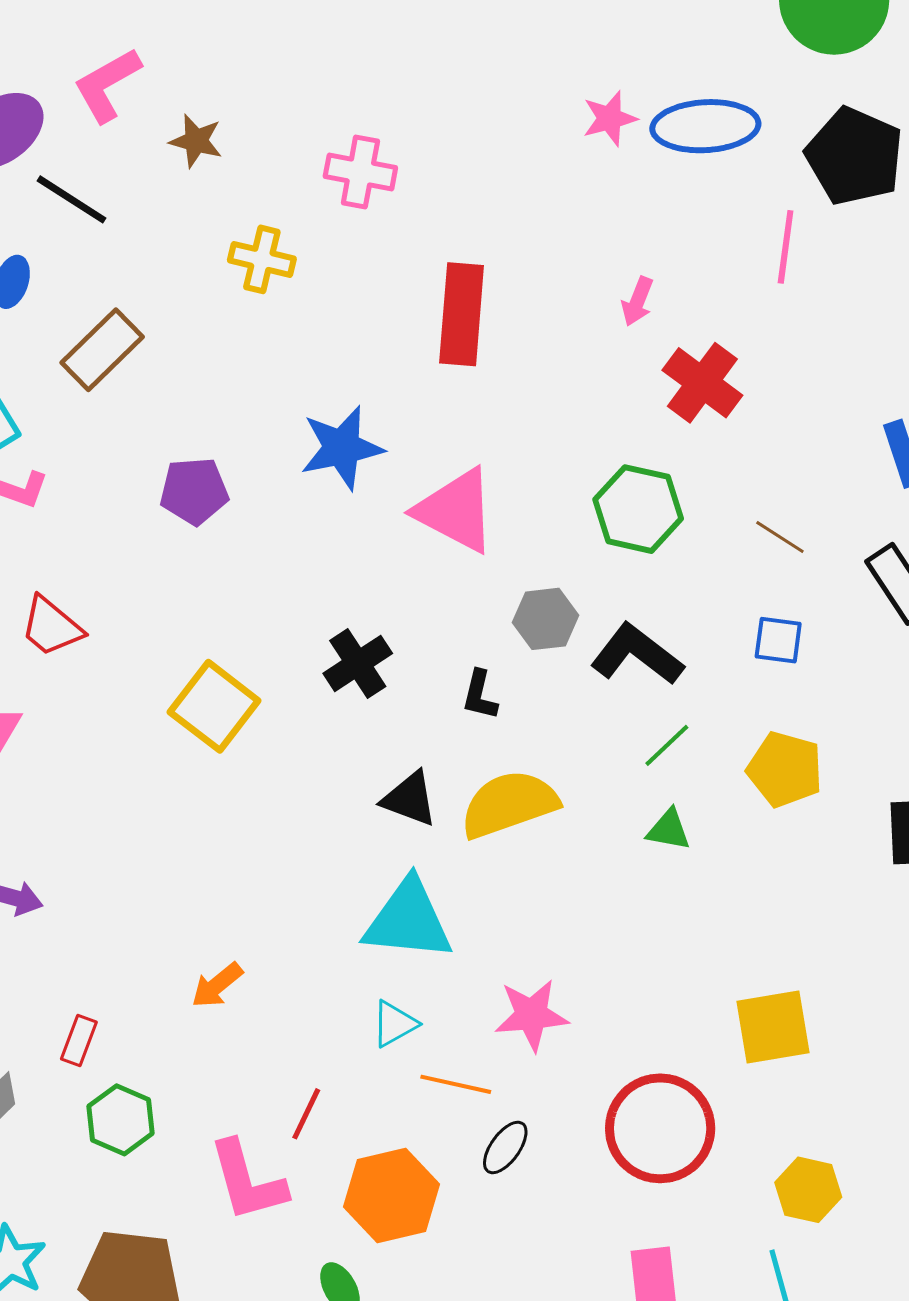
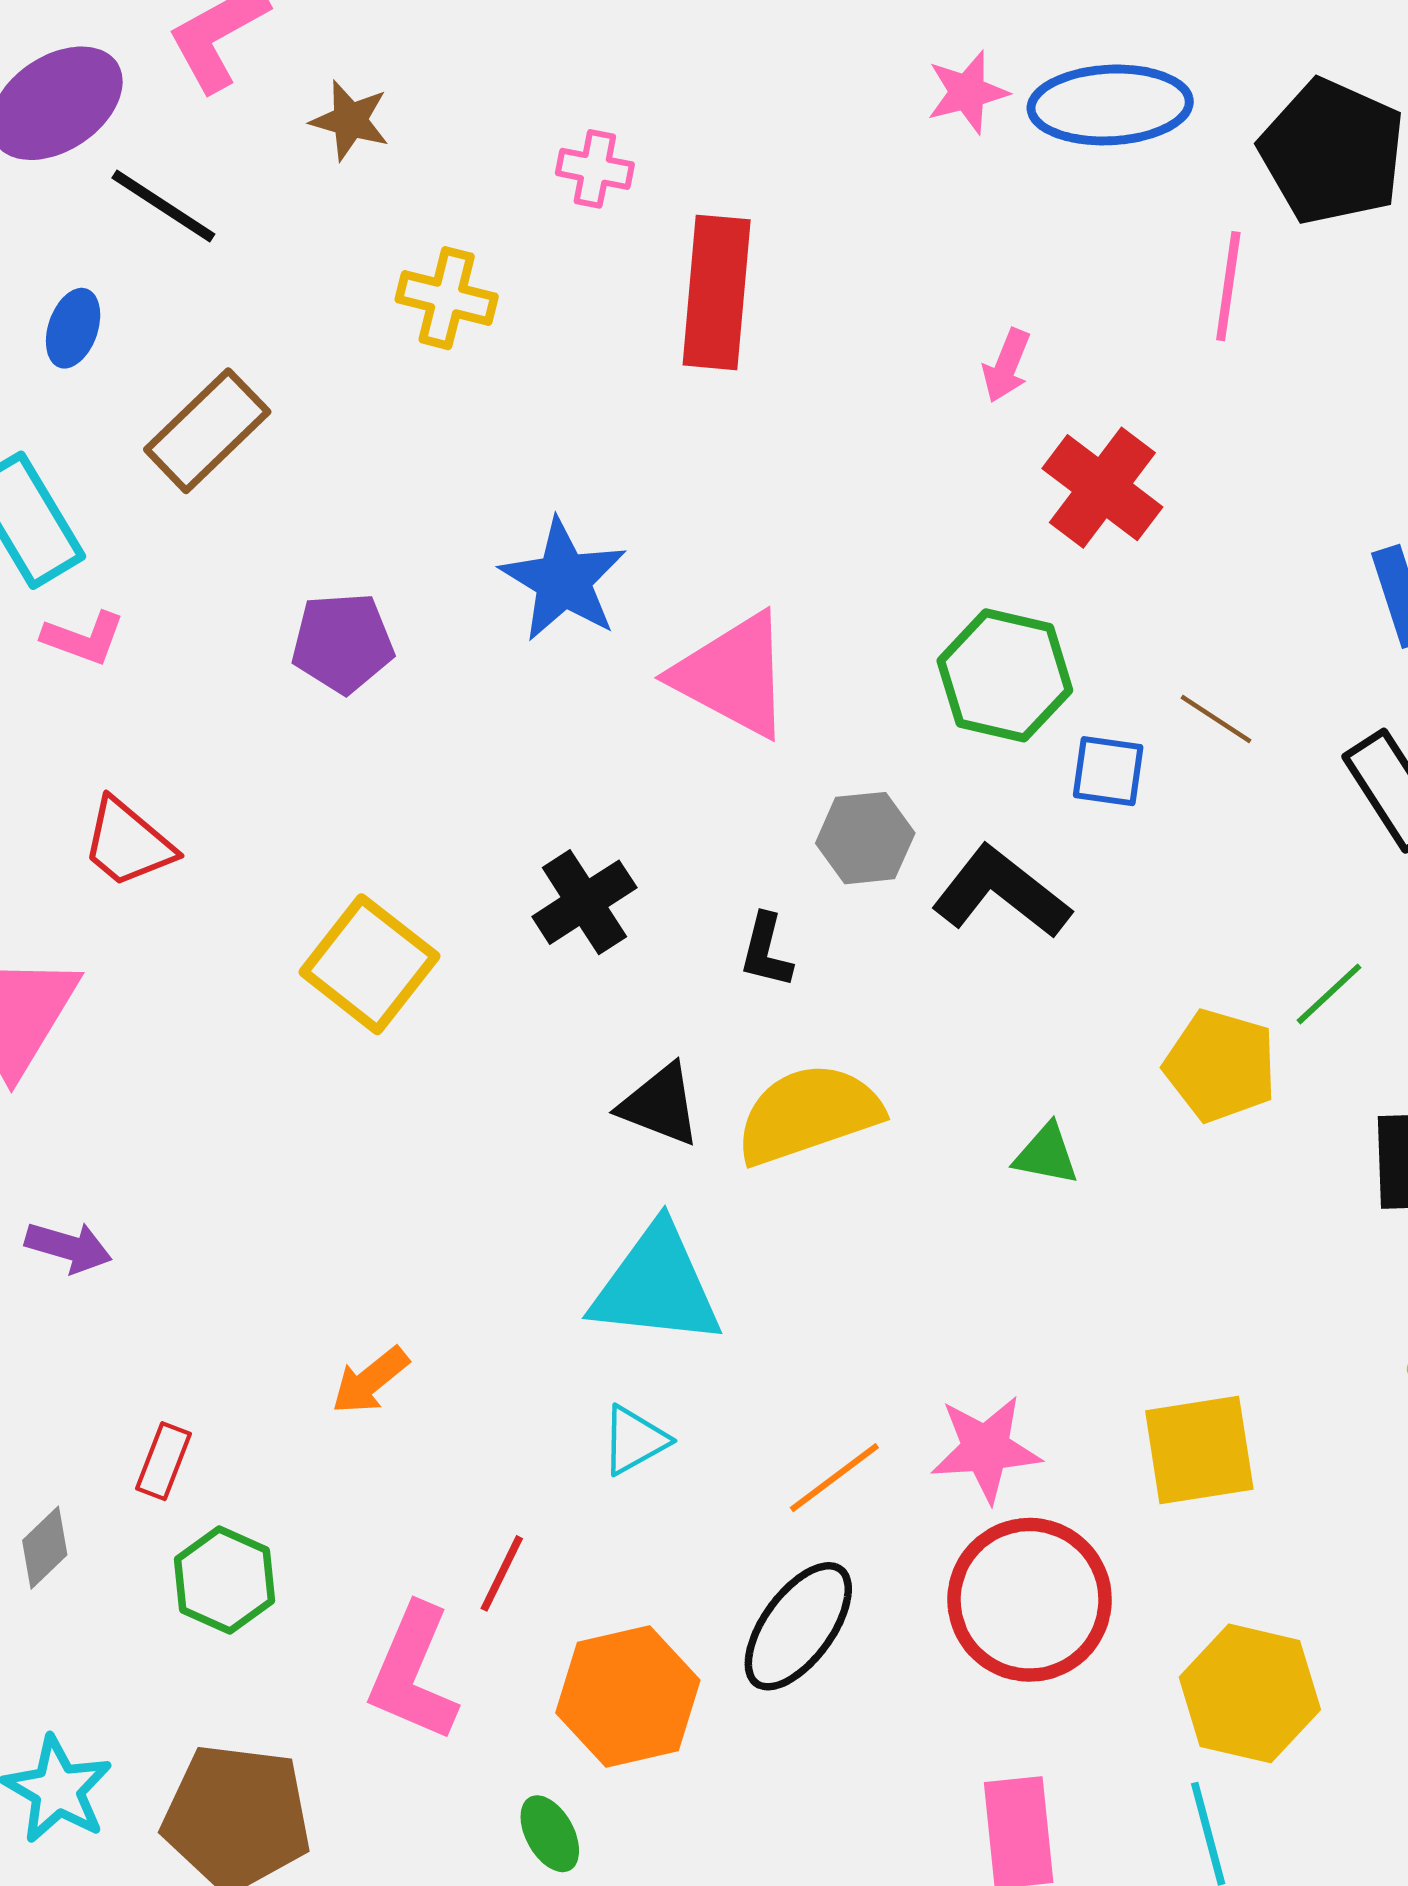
pink cross: (360, 172) -> (595, 169), size x0.7
red rectangle: (462, 314) -> (717, 292), moved
blue star: (342, 448) -> (563, 580), turned -30
blue square: (778, 640) -> (1108, 771), moved
green line: (667, 745) -> (1329, 994), moved
pink star: (531, 1015) -> (986, 1449), moved
orange line: (456, 1084) -> (834, 1478), moved, turned -50
black ellipse: (505, 1147) -> (798, 1626), size x1.6
pink L-shape: (247, 1181) -> (413, 1673), turned 38
yellow hexagon: (808, 1190) -> (1250, 1693), size x1.4

